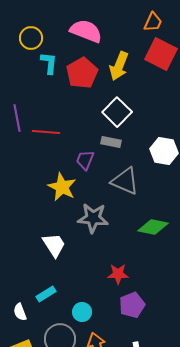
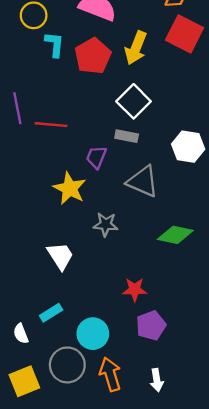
gray star: (93, 218) -> (106, 224), size x0.7
cyan circle: (82, 312) -> (93, 334), size x1.4

